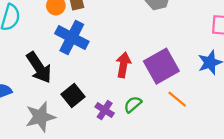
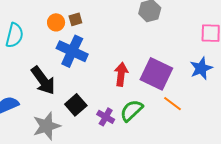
purple square: (161, 66) -> (156, 74), turned -32
green semicircle: (133, 104) -> (132, 111), size x1.4

